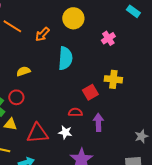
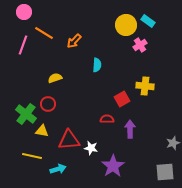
cyan rectangle: (133, 11) -> (148, 21), moved
yellow circle: (73, 18) -> (126, 25), moved
cyan semicircle: (65, 58) -> (97, 65), size x0.6
white star: (65, 132) -> (91, 148), moved

